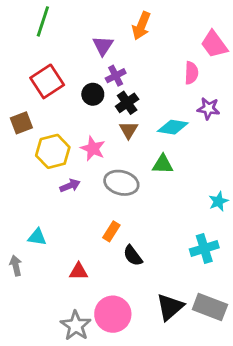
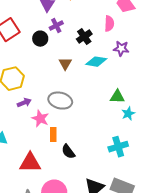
black cross: (127, 103) -> (84, 37), moved
pink star: (93, 149) -> (40, 119), moved
green triangle: (163, 164) -> (117, 97), moved
orange rectangle: (111, 231) -> (53, 135), turned -32
red triangle: (79, 271) -> (30, 163), size x1.6

